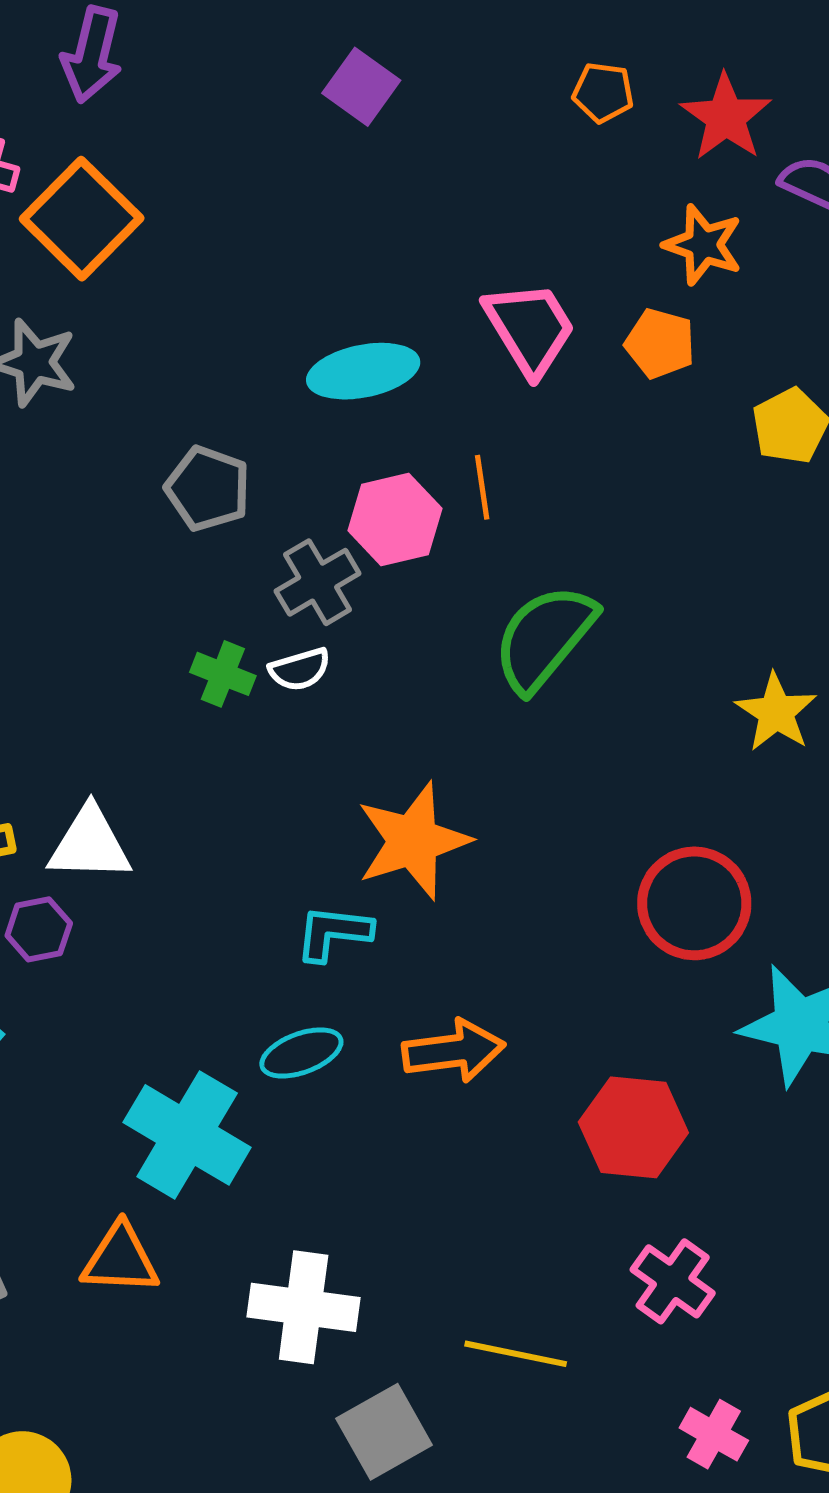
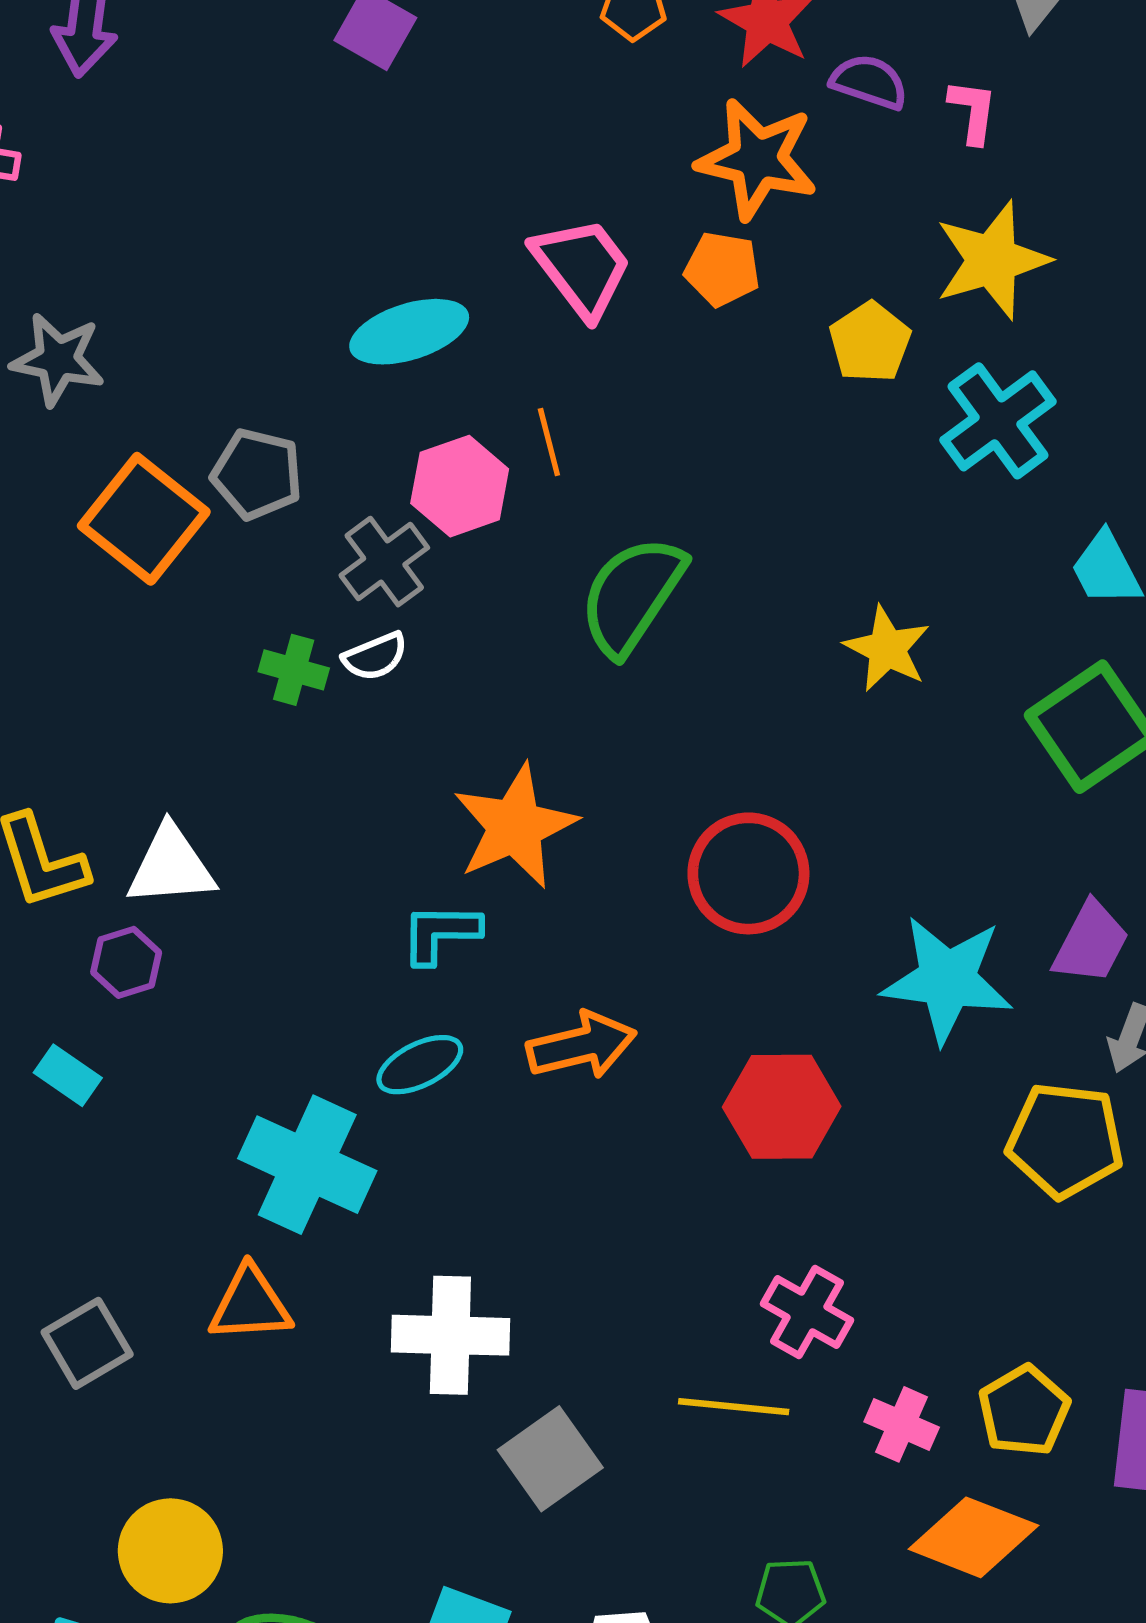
orange square: (82, 219) -> (144, 519), moved
orange star: (703, 245) -> (757, 159), size x1.4
red circle: (694, 903) -> (748, 873), moved
pink cross: (673, 1281) -> (807, 1312), moved
yellow line: (516, 1354) -> (734, 1407), moved

